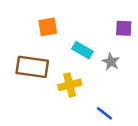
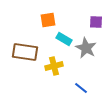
orange square: (48, 27) -> (48, 20), moved
gray star: (111, 62) -> (86, 48), size x1.5

